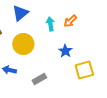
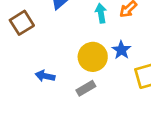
yellow circle: (23, 44) -> (93, 57), moved

